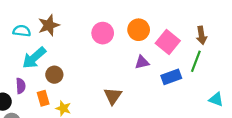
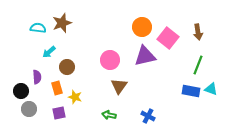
pink circle: (103, 33) -> (110, 60), moved
cyan arrow: (34, 58) -> (49, 52), size x0.6
green line: (196, 61) -> (198, 65), moved
purple triangle: (142, 62) -> (145, 56), size x1.6
blue rectangle: (171, 77) -> (191, 91), moved, turned 30

